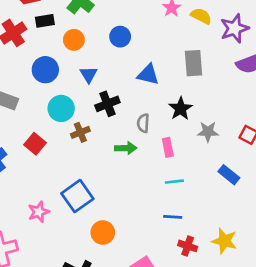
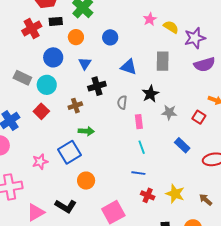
cyan circle: (61, 108) -> (47, 85), moved
green arrow: (126, 148) -> (86, 131), moved
cyan line: (174, 182) -> (142, 147), turned 72

